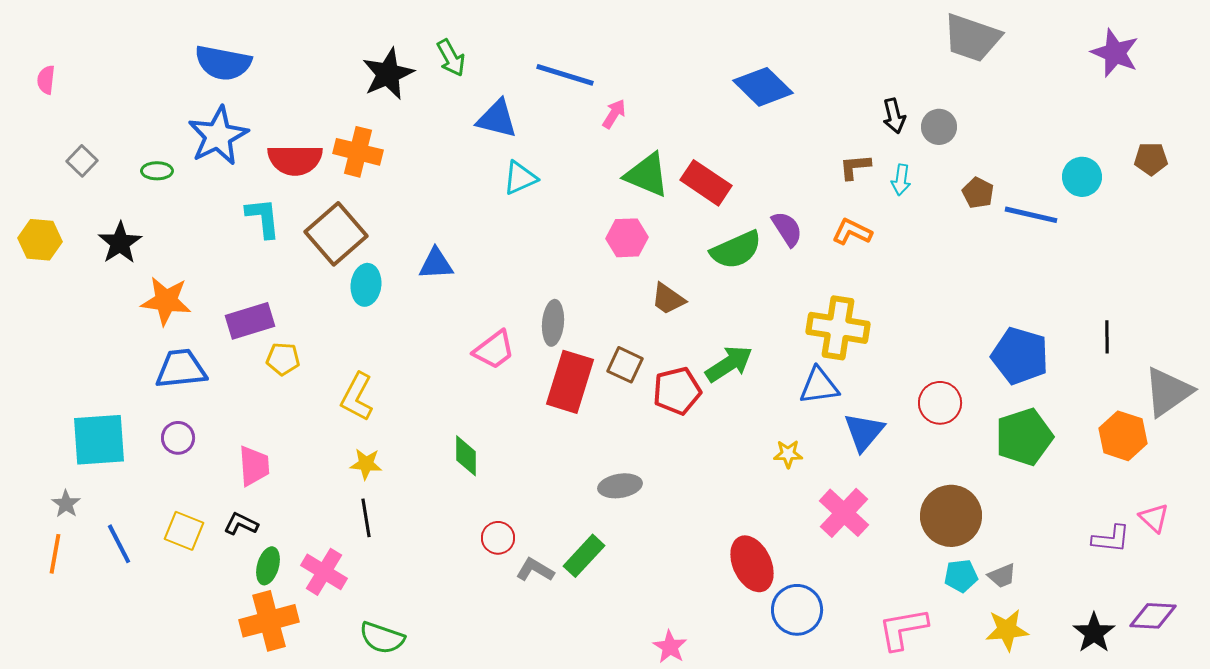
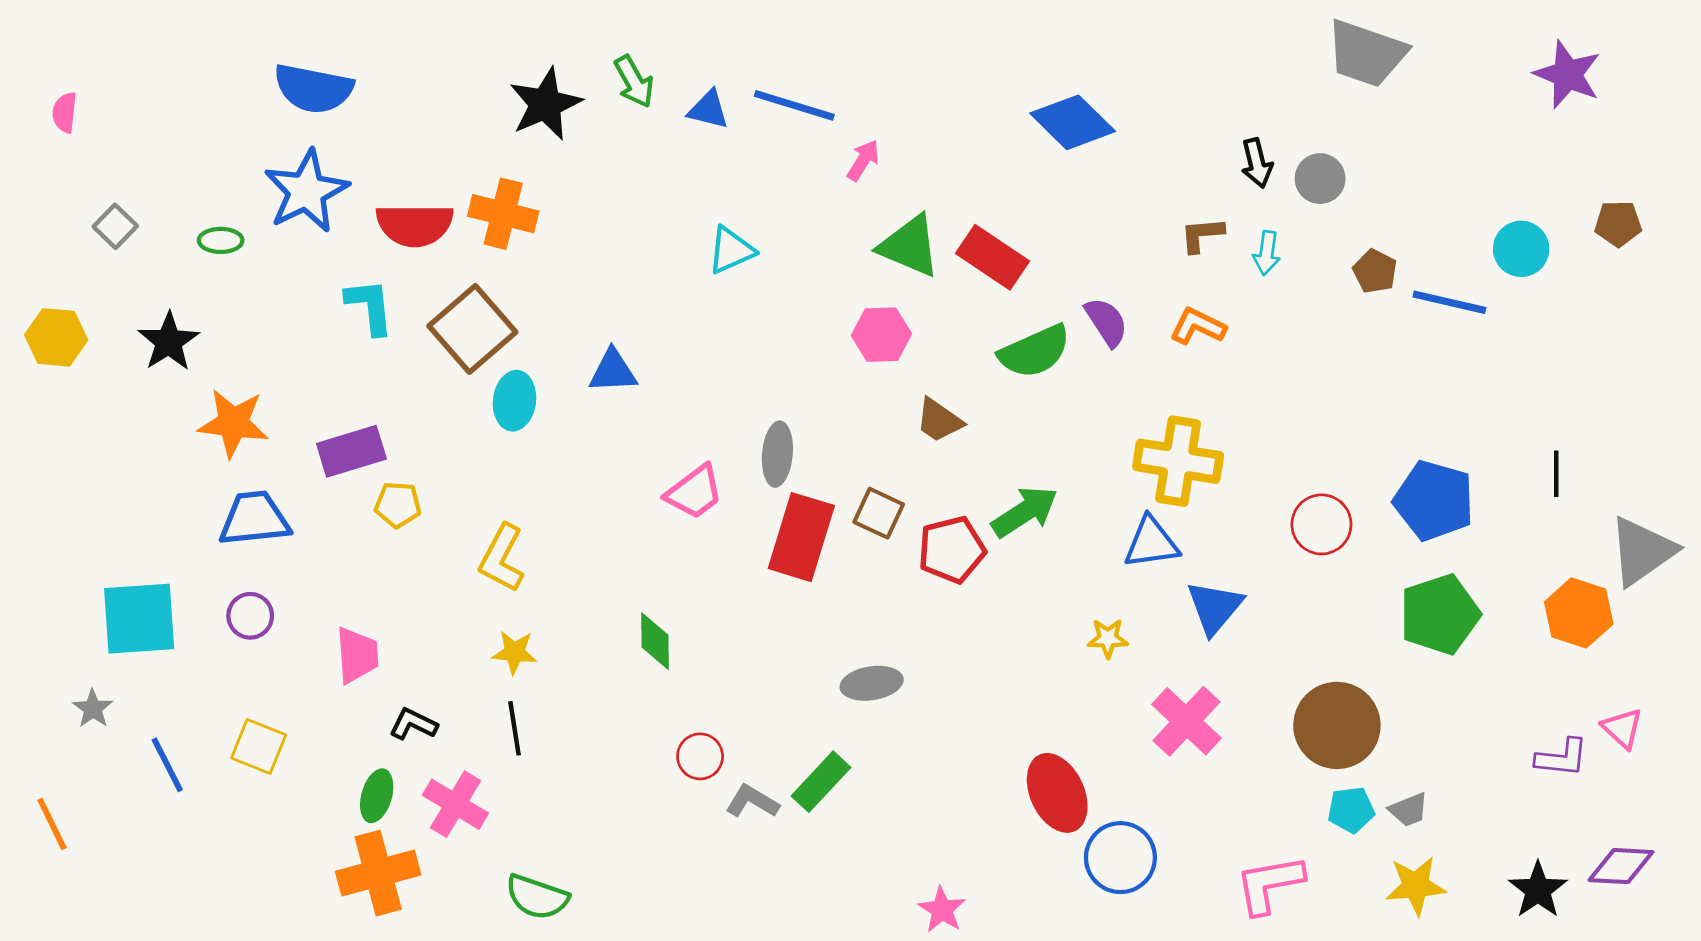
blue triangle: (497, 119) -> (709, 110), moved, size x0.7
red circle: (940, 403) -> (1321, 524), moved
black L-shape: (241, 524) -> (413, 724), moved
orange line: (55, 554) -> (52, 824), moved, turned -36

